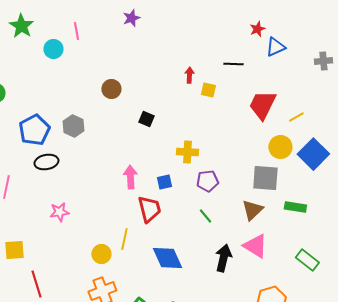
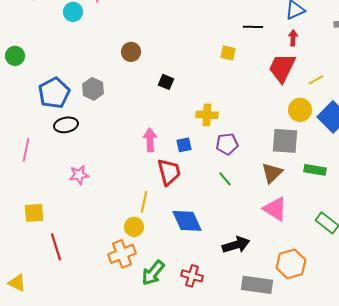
red arrow: (189, 75) -> (293, 38), moved
yellow circle: (101, 254) -> (134, 227), moved
black arrow: (223, 258) -> (236, 245), moved, turned 60

